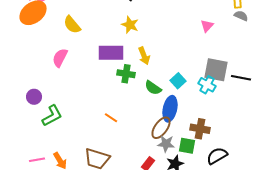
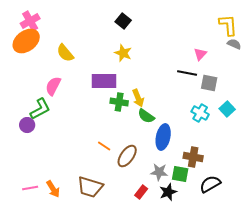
yellow arrow: (144, 56) -> (138, 98), moved
gray square: (216, 70) -> (209, 83), moved, size x0.7
black line: (241, 78) -> (187, 73), moved
cyan square: (178, 81) -> (227, 109), moved
green L-shape: (52, 116) -> (40, 109), moved
brown ellipse: (161, 128) -> (127, 156), moved

